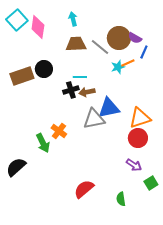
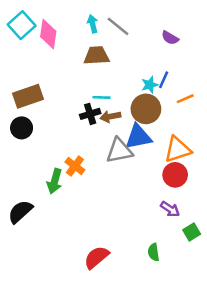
brown circle: (119, 38) -> (146, 109), moved
purple semicircle: (135, 38) -> (170, 38), moved
gray line: (100, 47) -> (118, 26), moved
blue line: (144, 52) -> (164, 80), moved
orange line: (128, 63) -> (185, 99), moved
black circle: (44, 69) -> (22, 128), moved
green arrow: (43, 143) -> (55, 181), turned 42
red semicircle: (84, 189) -> (96, 257), moved

